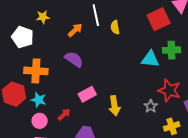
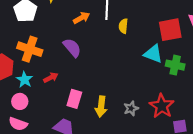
cyan triangle: (150, 59) -> (153, 54), moved
pink rectangle: (87, 94) -> (74, 99), moved, turned -60
gray star: (151, 106) -> (131, 108), moved
red arrow: (64, 114) -> (51, 78), moved

